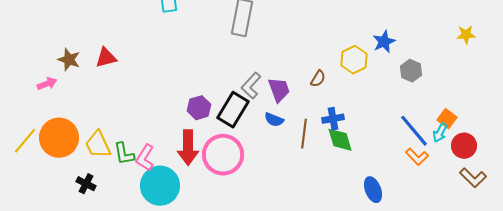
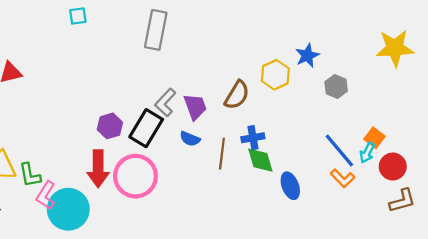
yellow star: (466, 35) -> (395, 48), size x1.8
brown semicircle: (318, 79) -> (237, 95), size x1.6
pink L-shape: (145, 158) -> (46, 195), moved
brown L-shape: (473, 178) -> (402, 201), turned -60
blue ellipse: (373, 190) -> (290, 186), moved

